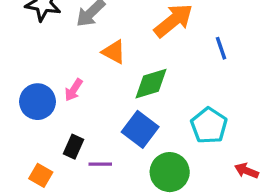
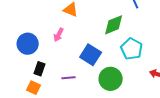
green diamond: (151, 84) -> (114, 25), moved
pink arrow: (74, 90) -> (59, 35), moved
black rectangle: (73, 147) -> (40, 69), moved

